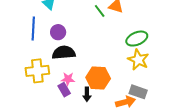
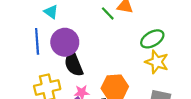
purple circle: (58, 32) -> (65, 42), size x1.6
black semicircle: (64, 53) -> (74, 64), turned -100

